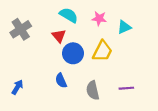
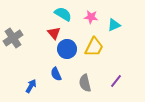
gray cross: (21, 29) -> (13, 38), moved
blue arrow: (17, 87) -> (31, 86), moved
purple line: (126, 88) -> (116, 81), turned -48

